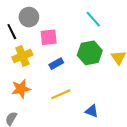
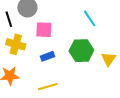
yellow cross: (22, 56) -> (16, 44), turned 30

